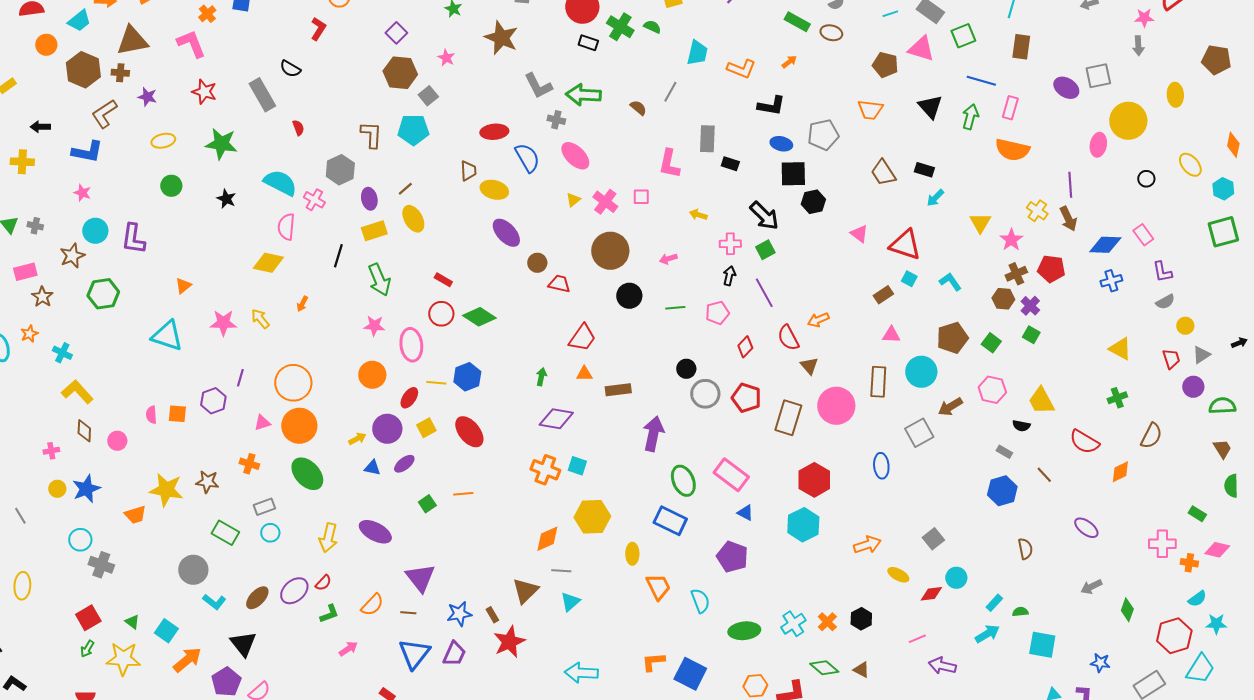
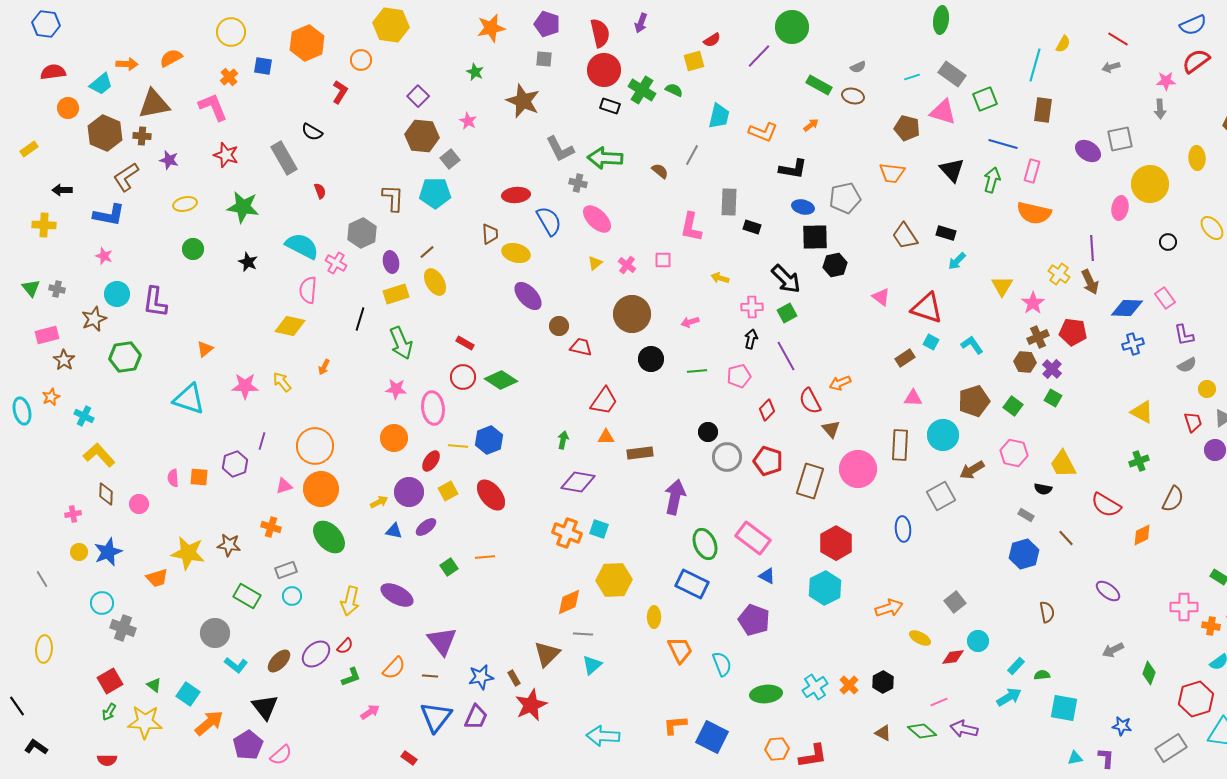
pink cross: (605, 202) -> (627, 265), size x0.7
green diamond: (824, 668) -> (922, 731), moved

